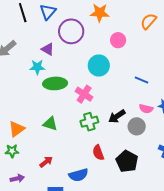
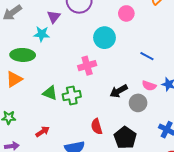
purple triangle: (48, 49) -> (54, 17), turned 32
green ellipse: (55, 83) -> (23, 55), moved
pink cross: (84, 94) -> (87, 66), turned 36
green cross: (89, 122) -> (72, 95), moved
orange triangle: (17, 129) -> (14, 79), moved

